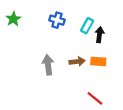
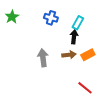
black arrow: (99, 35) -> (74, 37), moved
orange rectangle: (98, 61) -> (88, 55), turned -32

